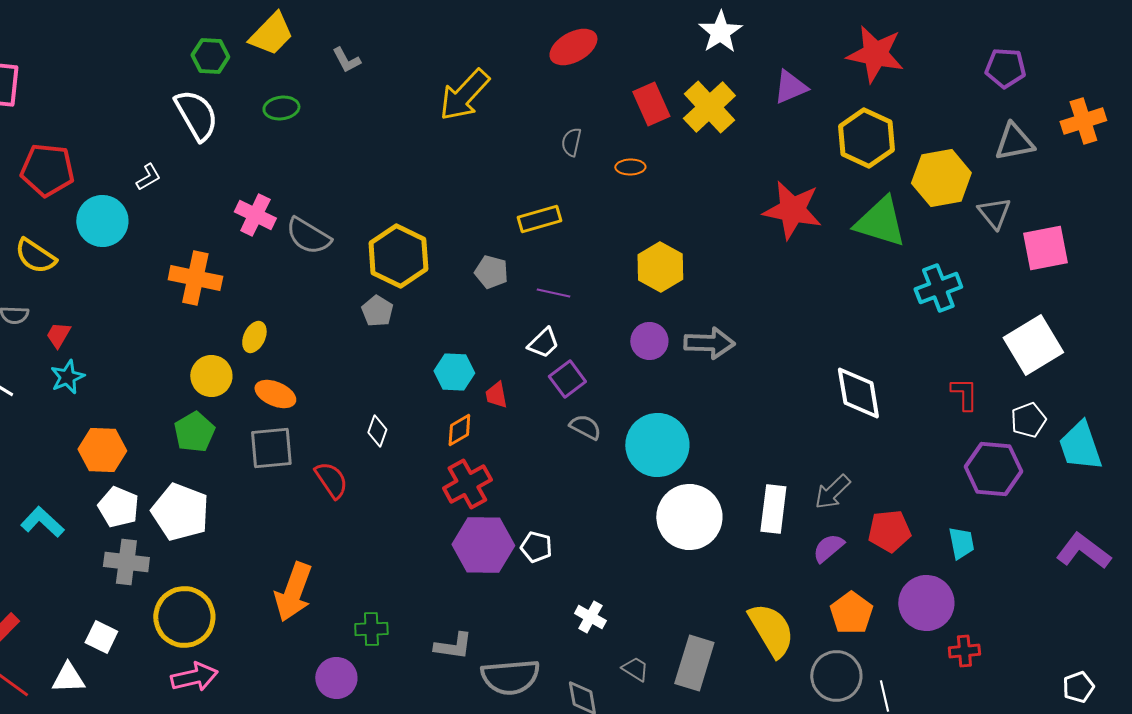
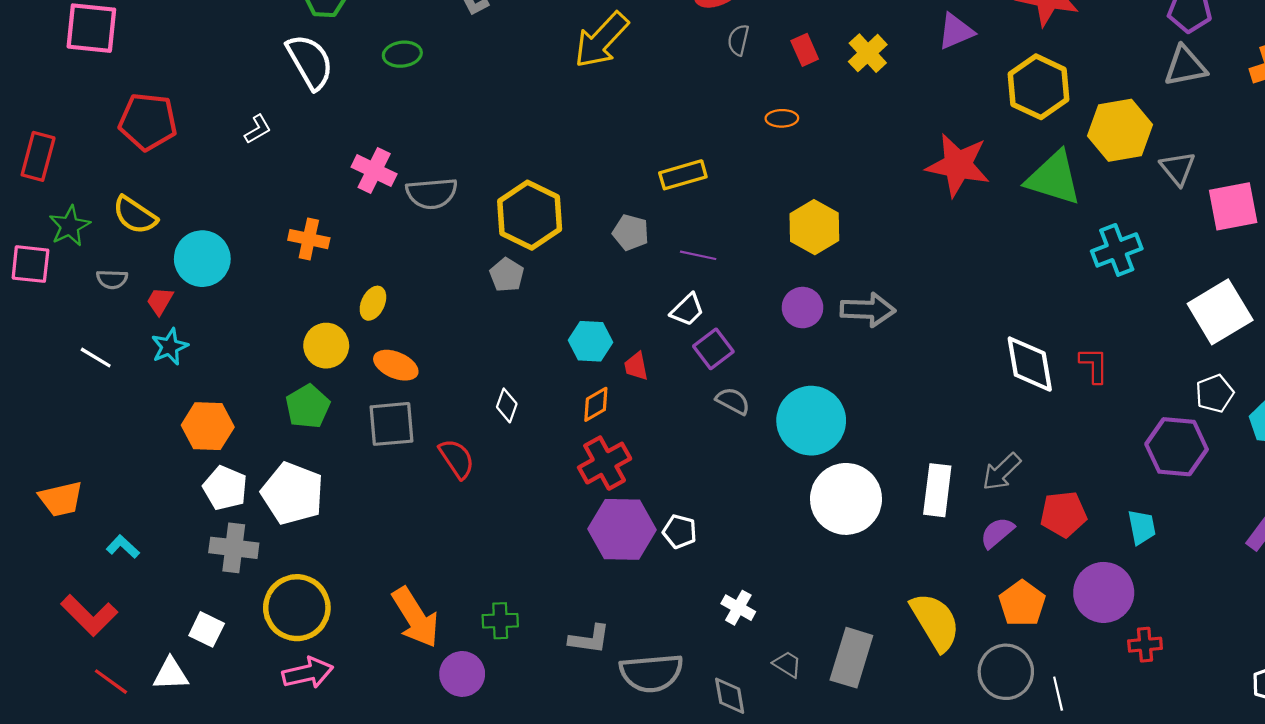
red rectangle: (651, 104) -> (805, 50), size x0.7
yellow cross: (709, 107) -> (868, 53), size x0.7
gray semicircle: (571, 142) -> (738, 40), moved
gray triangle: (1014, 142) -> (1185, 66), moved
cyan circle: (102, 221) -> (202, 259), moved
gray semicircle: (308, 236) -> (432, 193), turned -36
orange cross: (195, 278) -> (309, 239), size x0.7
red L-shape: (964, 394) -> (1094, 365), moved
cyan L-shape: (42, 522) -> (123, 547), moved, size x0.7
orange arrow: (293, 592) -> (415, 617), moved, turned -52

